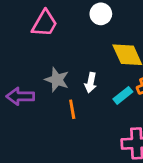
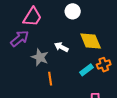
white arrow: (91, 83) -> (61, 47), moved, turned 104
purple arrow: (20, 96) -> (20, 38), moved, turned 138

